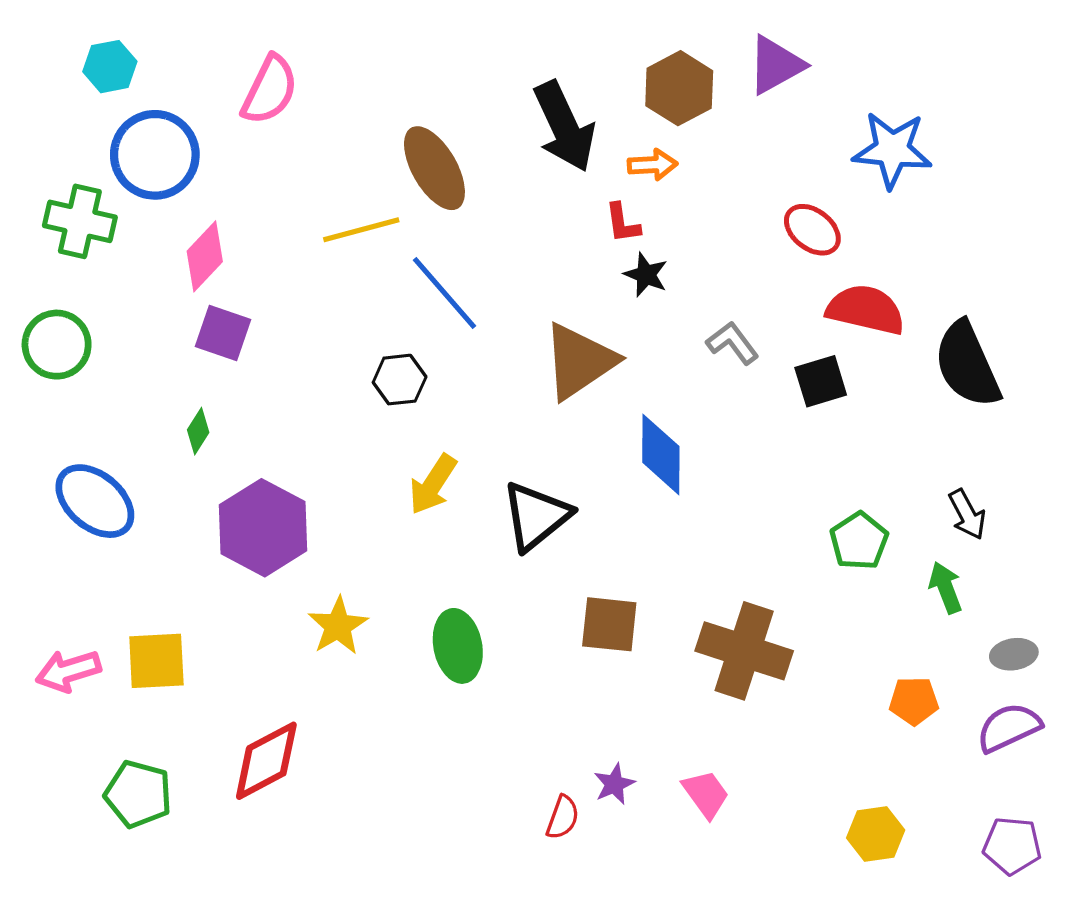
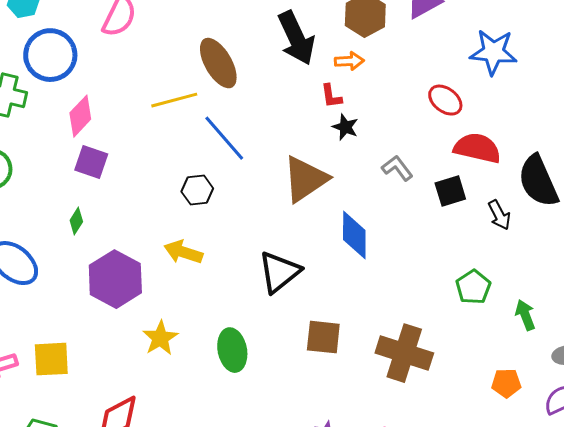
yellow arrow: (433, 484) -> (183, 252), moved, turned 75
black arrow: (967, 514) -> (499, 215), moved

